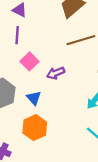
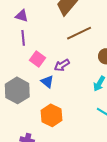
blue triangle: (34, 98) -> (47, 82), moved

